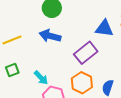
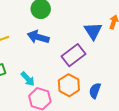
blue triangle: (104, 28) -> (93, 31), turned 48

